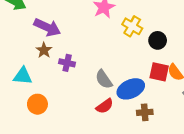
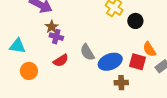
brown star: (44, 50) -> (52, 27), moved
red square: (159, 72) -> (137, 62), moved
red semicircle: (105, 106) -> (61, 60), moved

